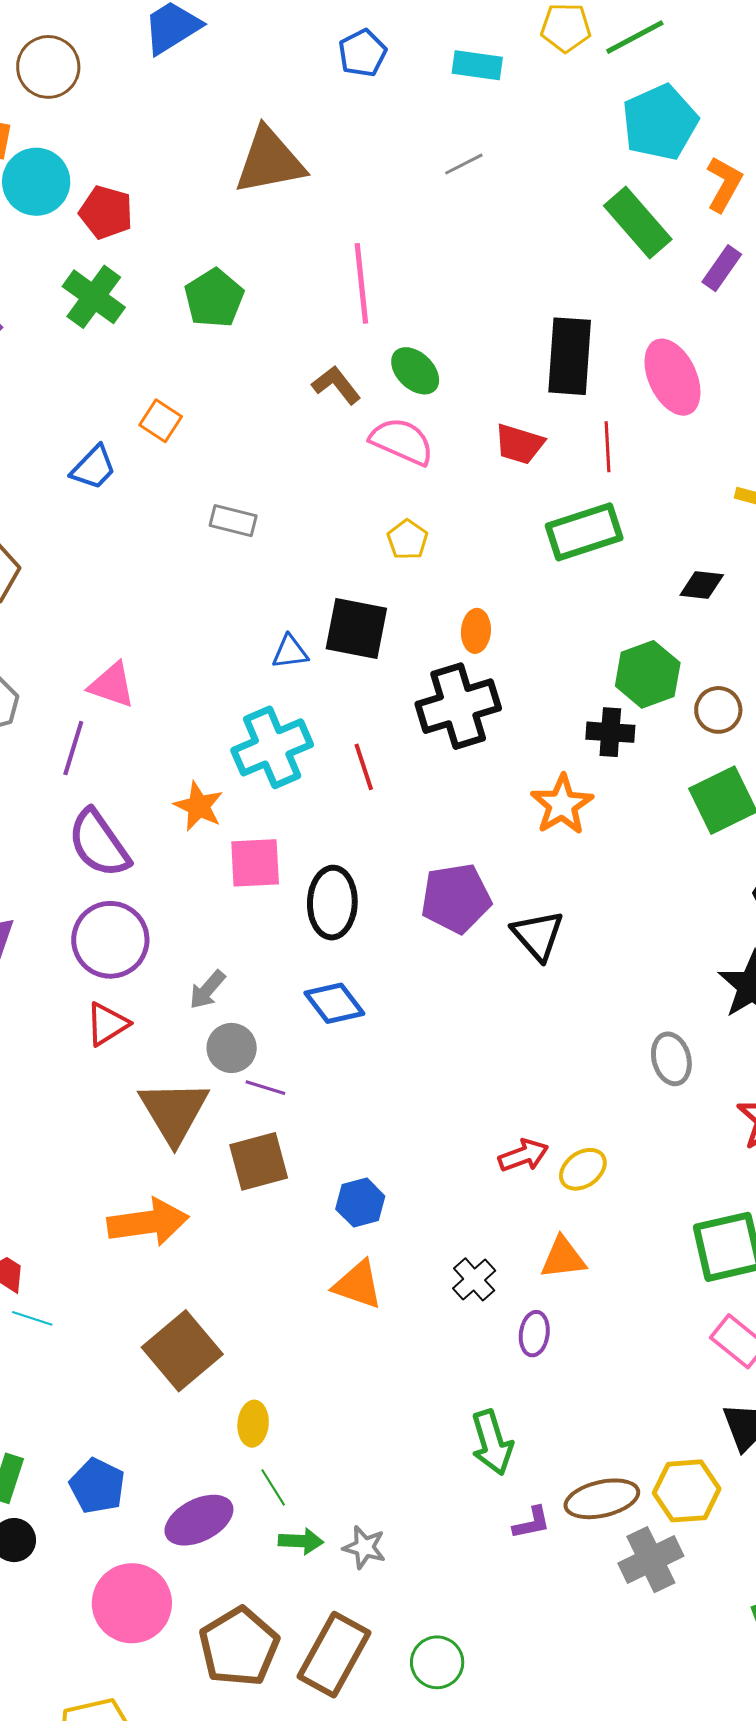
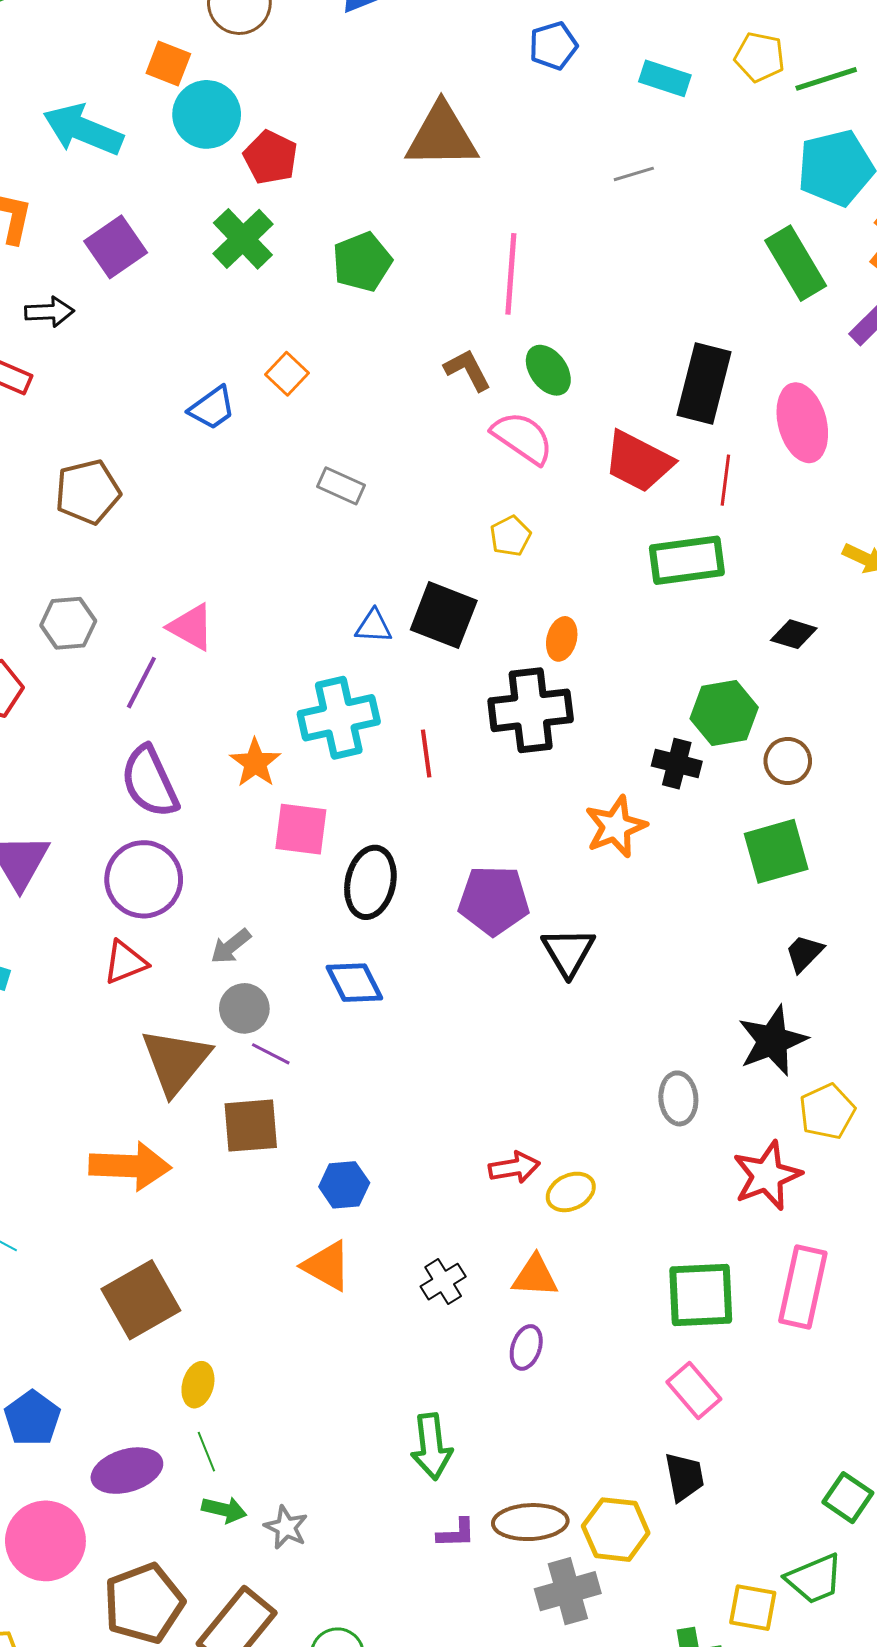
red trapezoid: (519, 444) -> (638, 462), size x1.4
purple ellipse: (534, 1334) -> (526, 1347), moved

